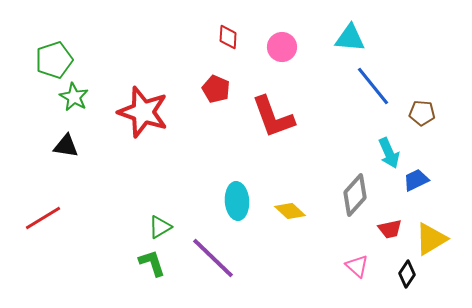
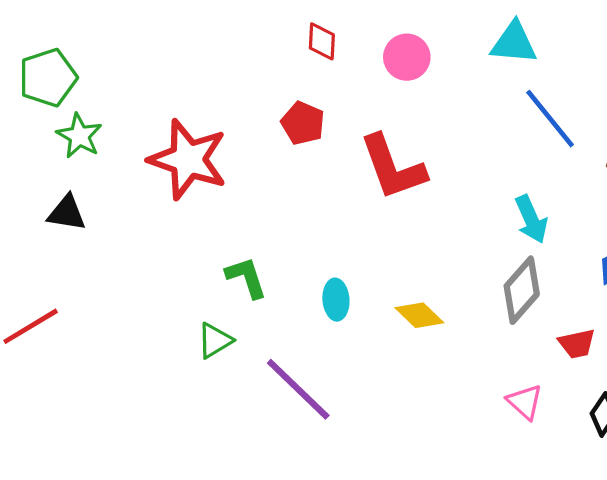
cyan arrow: (389, 153) -> (531, 219), moved
cyan ellipse: (237, 201) -> (336, 300), size x0.7
green L-shape: (152, 263) -> (246, 278), moved

